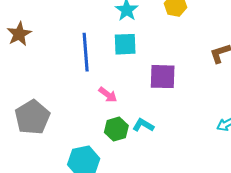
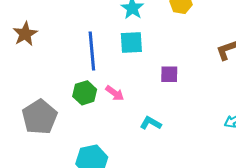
purple square: (163, 77) -> (169, 74), size x0.7
green hexagon: (116, 129) -> (85, 93), moved

